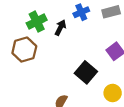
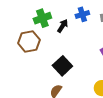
black square: (86, 72) -> (62, 66), moved

